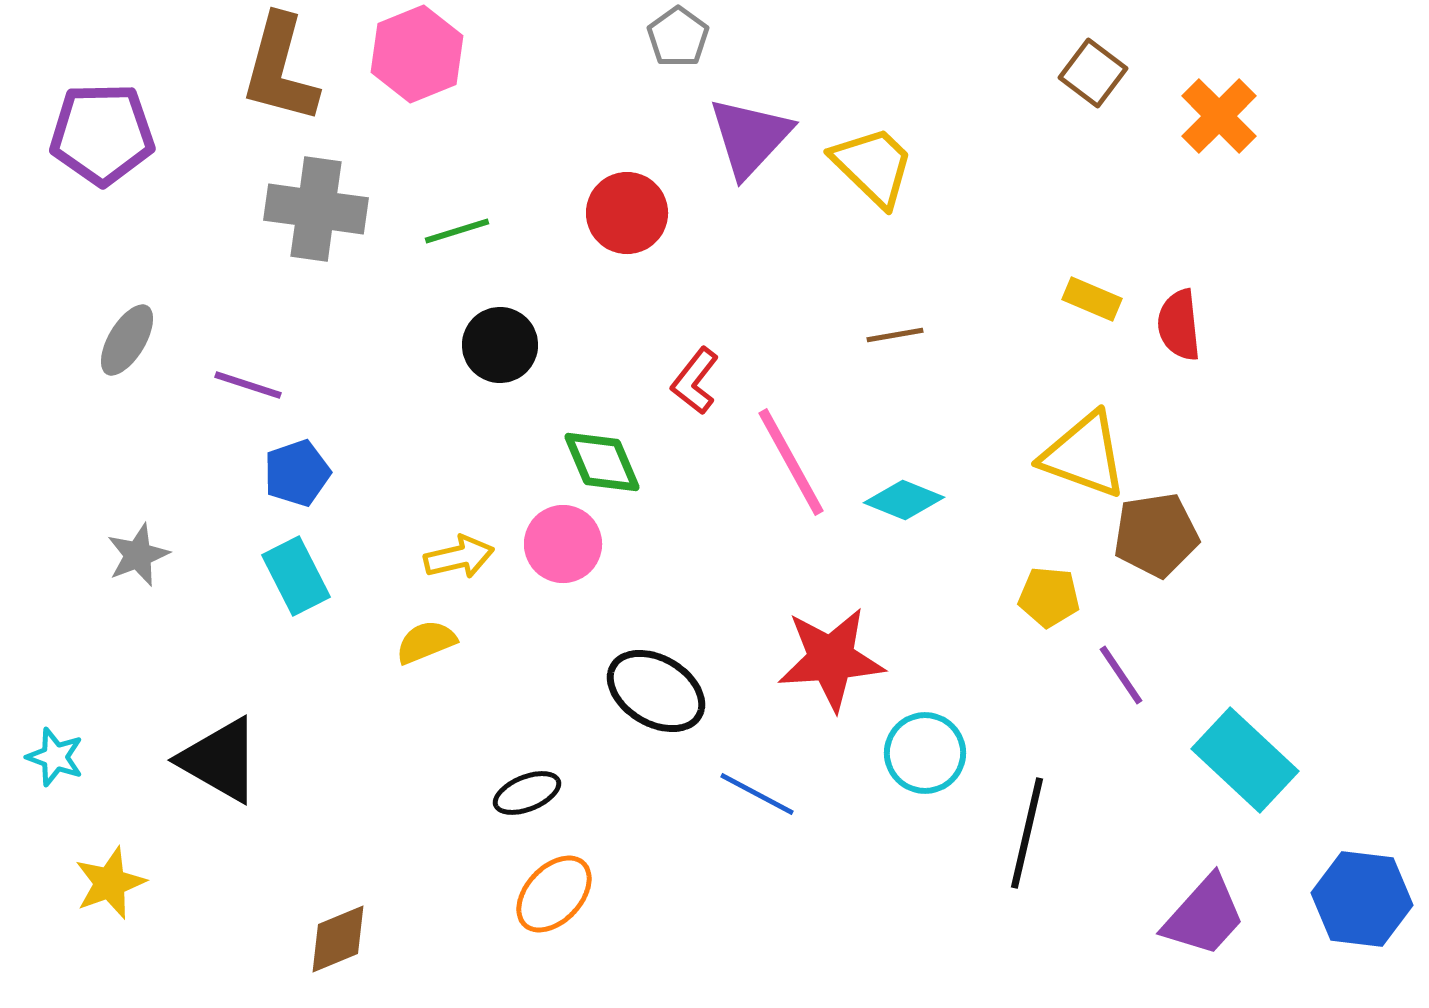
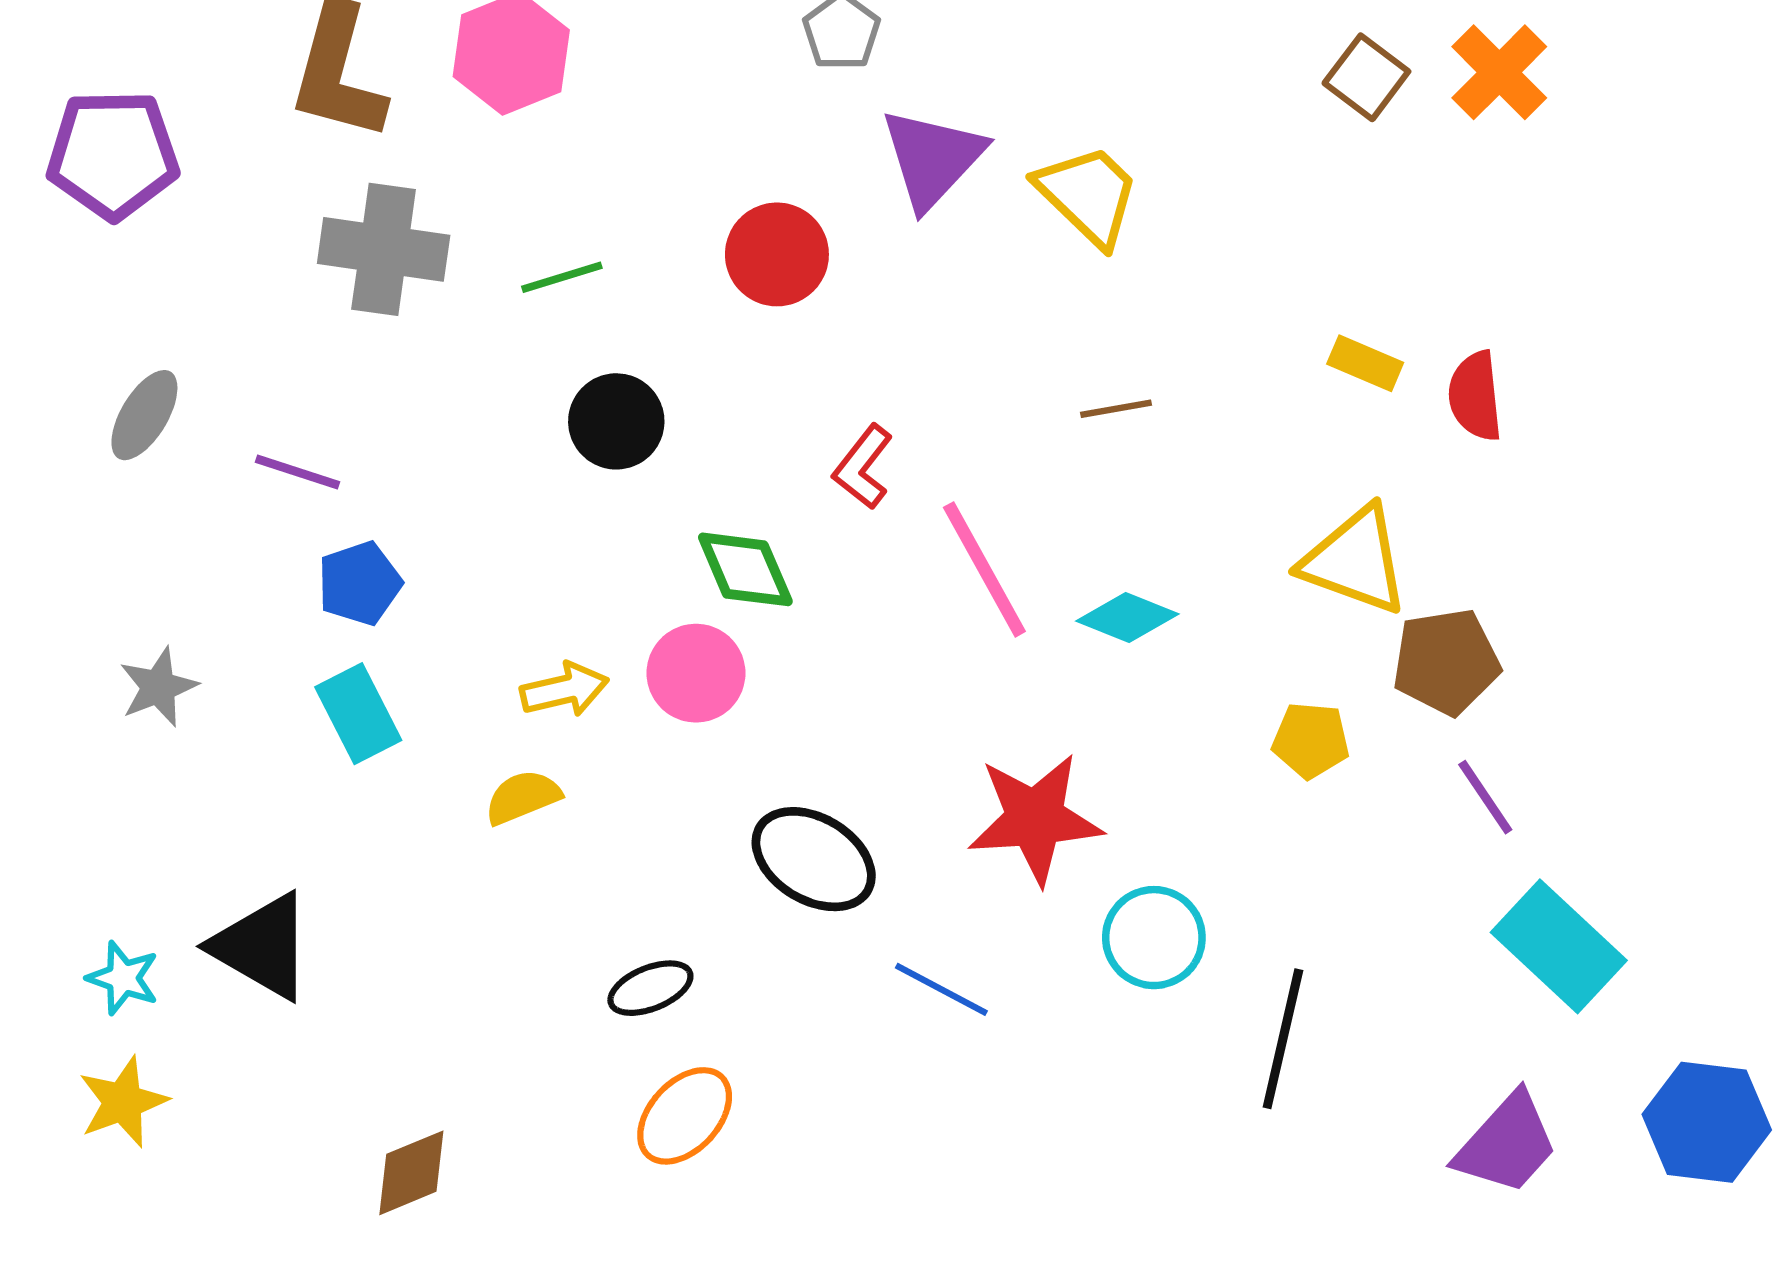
orange cross: (1219, 116) -> (1499, 72), moved
purple line: (1121, 675) -> (1485, 797), moved
cyan star: (55, 757) -> (123, 978), moved

